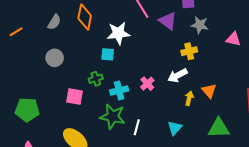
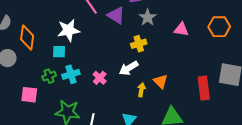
orange diamond: (85, 17) -> (27, 37), moved
gray star: (200, 25) -> (148, 17), turned 30
cyan cross: (119, 91) -> (71, 74), moved

